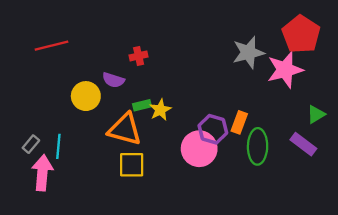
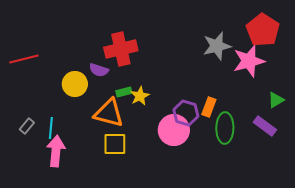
red line: (52, 46) -> (24, 59), moved
red cross: (139, 56) -> (121, 49), size x2.0
pink arrow: (42, 173) -> (56, 151), moved

